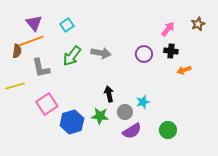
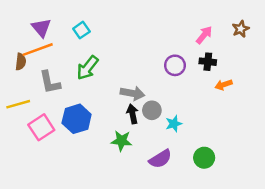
gray arrow: (101, 53) -> (132, 93), moved
pink square: (47, 104) -> (41, 127), moved
gray circle: (125, 112) -> (152, 110), moved
blue hexagon: (72, 122) -> (77, 119), moved

